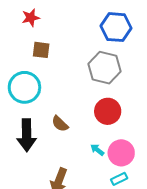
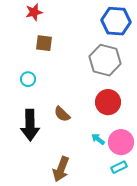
cyan circle: (24, 87) -> (28, 79), size x0.5

